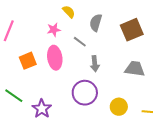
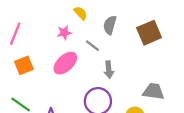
pink ellipse: (55, 58) -> (65, 63), turned 55
orange square: (28, 61) -> (24, 65), moved
gray trapezoid: (135, 69) -> (153, 91), moved

